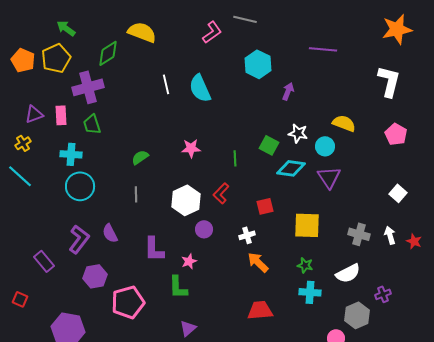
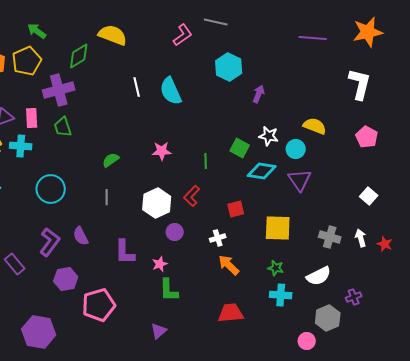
purple line: (323, 49) -> (313, 38), moved
cyan cross: (71, 154) -> (21, 146), moved
green L-shape: (178, 287) -> (169, 290), moved

